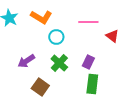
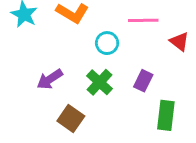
cyan circle: (56, 37) -> (107, 43), moved
green rectangle: (92, 84) -> (166, 115), moved

